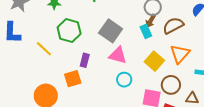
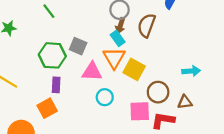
brown semicircle: (173, 26) -> (147, 25), turned -30
green hexagon: (69, 30) -> (52, 55), moved
gray square: (111, 31) -> (78, 46), size x0.7
orange triangle: (180, 54) -> (114, 58), moved

